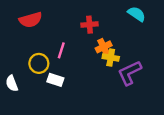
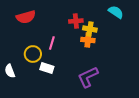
orange cross: (104, 47) -> (88, 40), turned 32
yellow cross: (111, 58) -> (90, 29), moved
purple L-shape: (130, 73) -> (88, 77), moved

